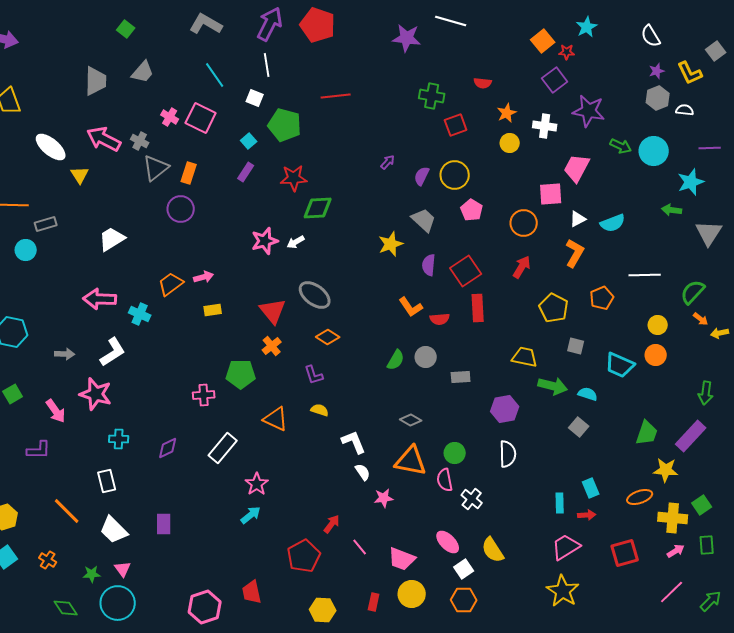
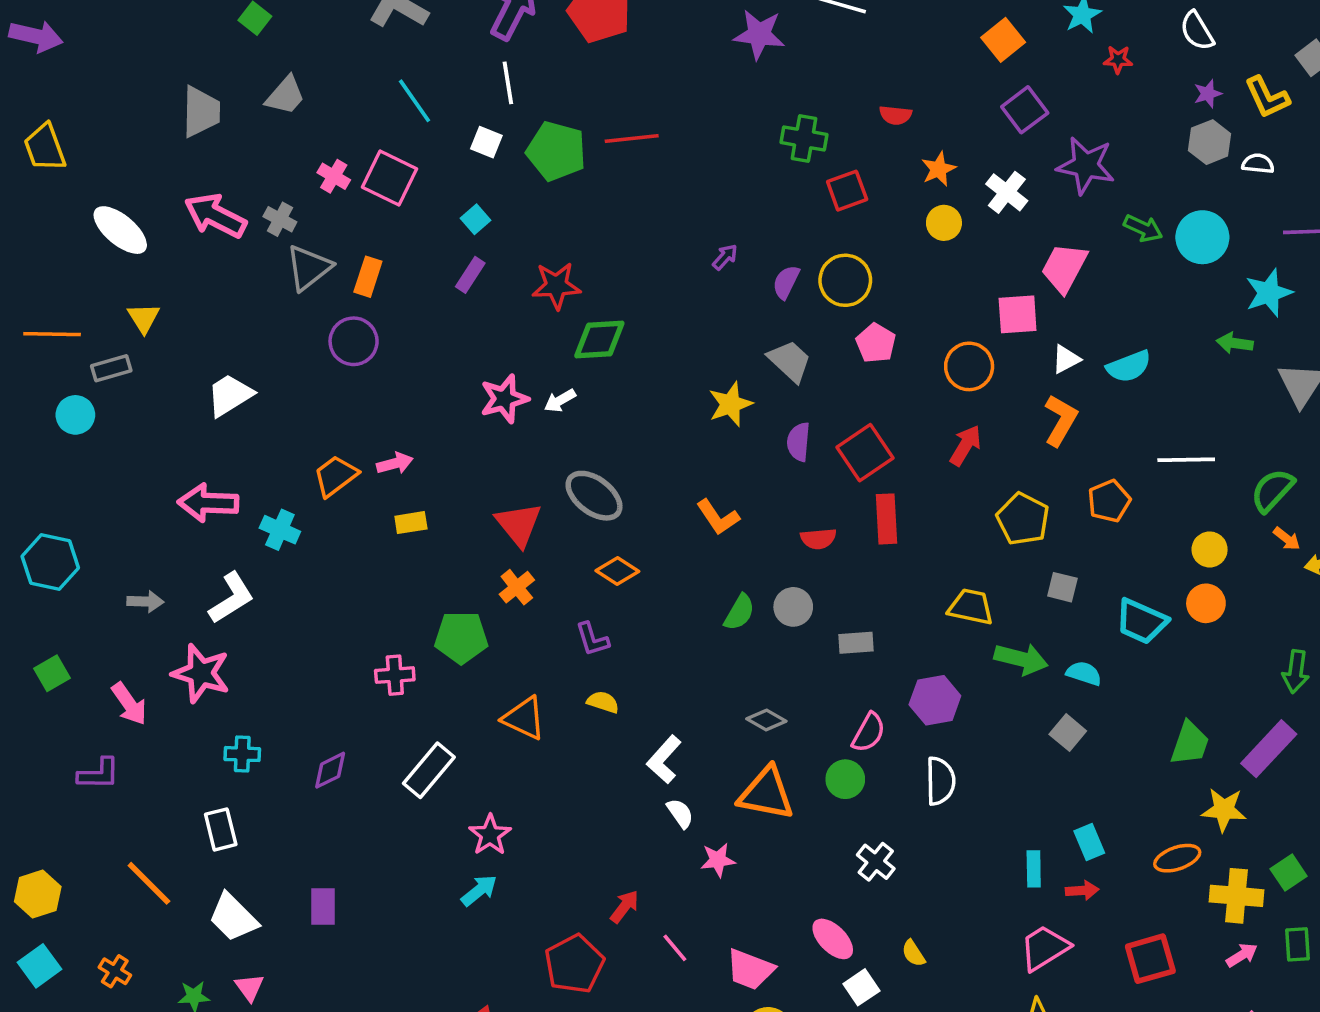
red star: (567, 52) -> (1118, 60), moved
green pentagon: (285, 125) -> (556, 151), moved
white cross: (545, 126) -> (1007, 192), turned 30
yellow triangle: (80, 175) -> (144, 318), moved
orange L-shape: (411, 307) -> (718, 517), moved
white L-shape: (354, 442) -> (664, 759), turned -116
pink semicircle: (445, 480) -> (869, 733), moved, turned -140
yellow semicircle: (493, 550) -> (913, 953), size x0.6

